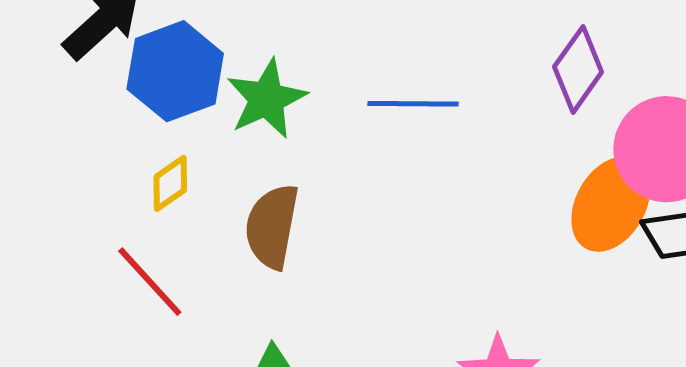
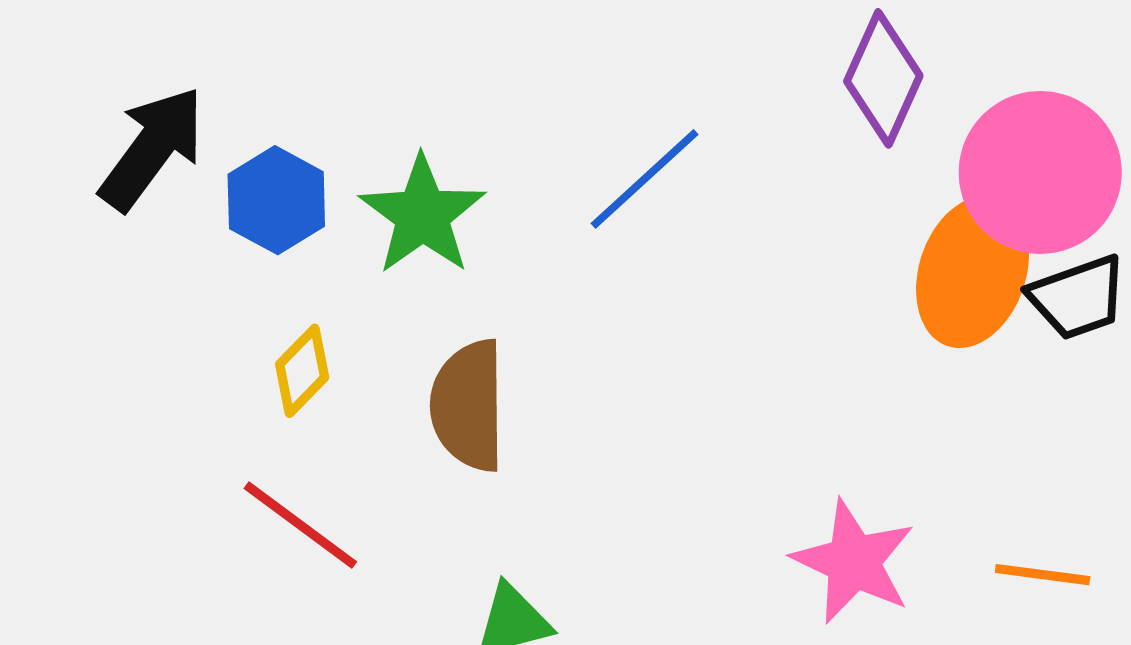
blue hexagon: (175, 71) -> (276, 200), size x0.7
blue line: (413, 104) -> (645, 179), turned -32

